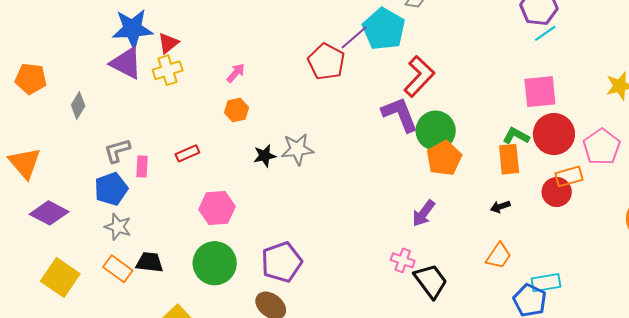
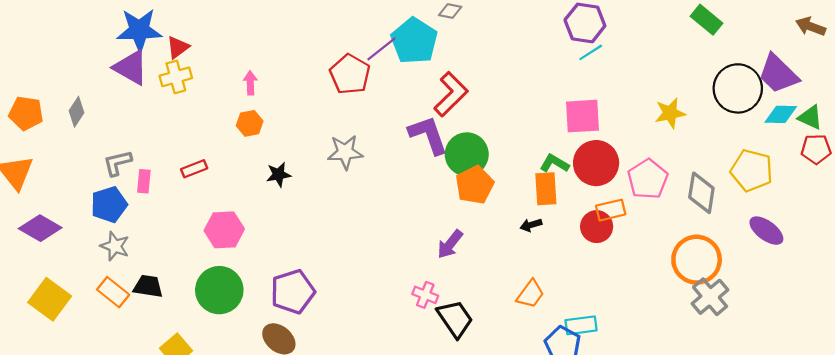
pink arrow: (236, 73) -> (250, 83), turned -45
orange pentagon: (31, 79) -> (26, 113), moved
gray star: (297, 149) -> (345, 152), moved
black arrow: (500, 207) -> (531, 225), moved

